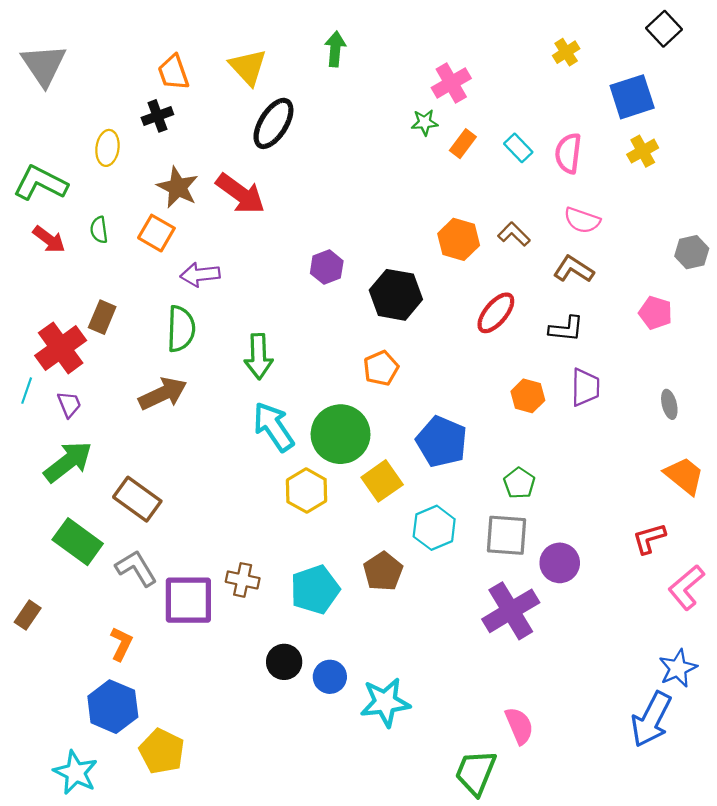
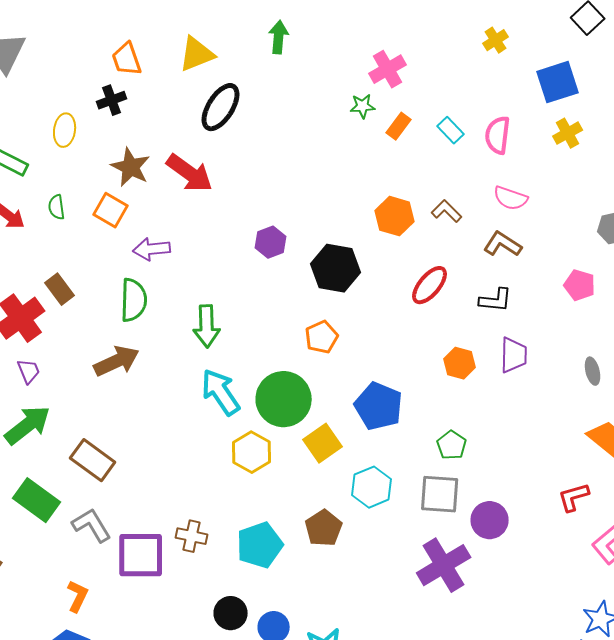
yellow triangle: (248, 67) -> (197, 54), turned 51
brown rectangle: (102, 317) -> (60, 289), turned -60

